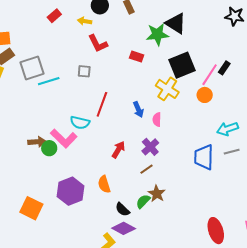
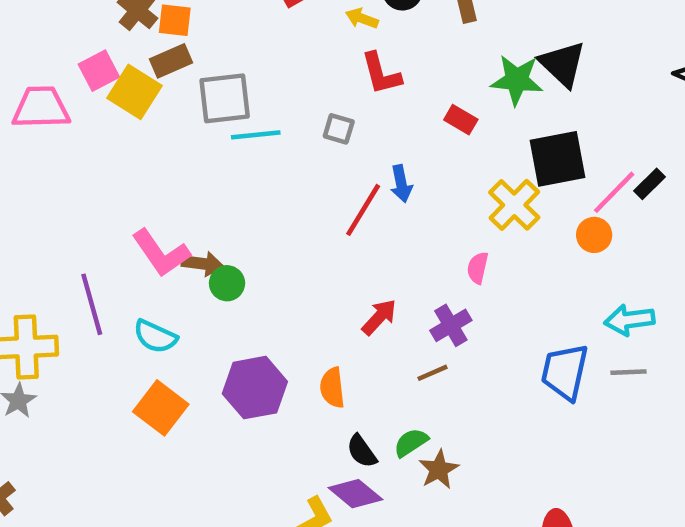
blue arrow: (138, 109) -> (401, 184), moved
cyan semicircle: (80, 123) -> (155, 336), moved
pink L-shape: (64, 138) -> (161, 253), moved
brown star: (157, 194) -> (439, 469), moved

